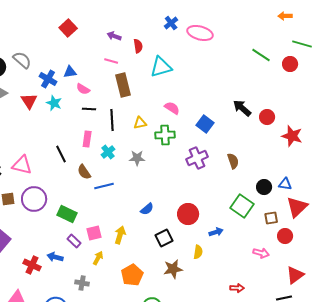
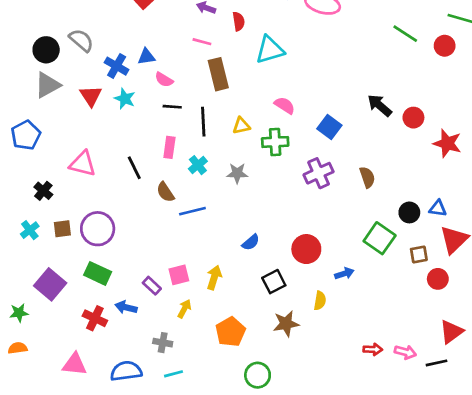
pink triangle: (22, 165) -> (83, 164), moved
green rectangle: (67, 214) -> (98, 273), moved
pink arrow: (261, 253) -> (405, 352), moved

